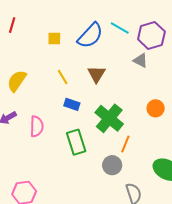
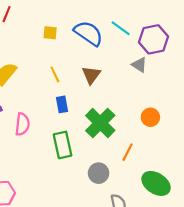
blue semicircle: (90, 36) -> (89, 33), turned -104
blue rectangle: (72, 104) -> (62, 104), turned 56
orange line: (125, 144) -> (128, 152), moved

